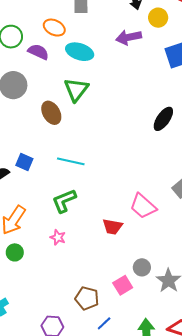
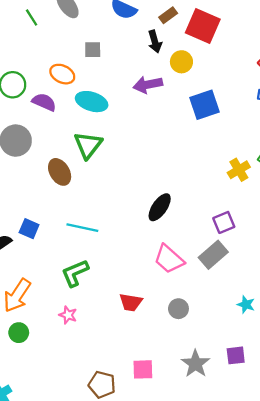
black ellipse: (163, 119) -> (160, 207), moved
pink trapezoid: (143, 206) -> (169, 259), moved
gray circle: (142, 267) -> (178, 309), moved
pink square: (123, 285) -> (143, 369), turned 30

